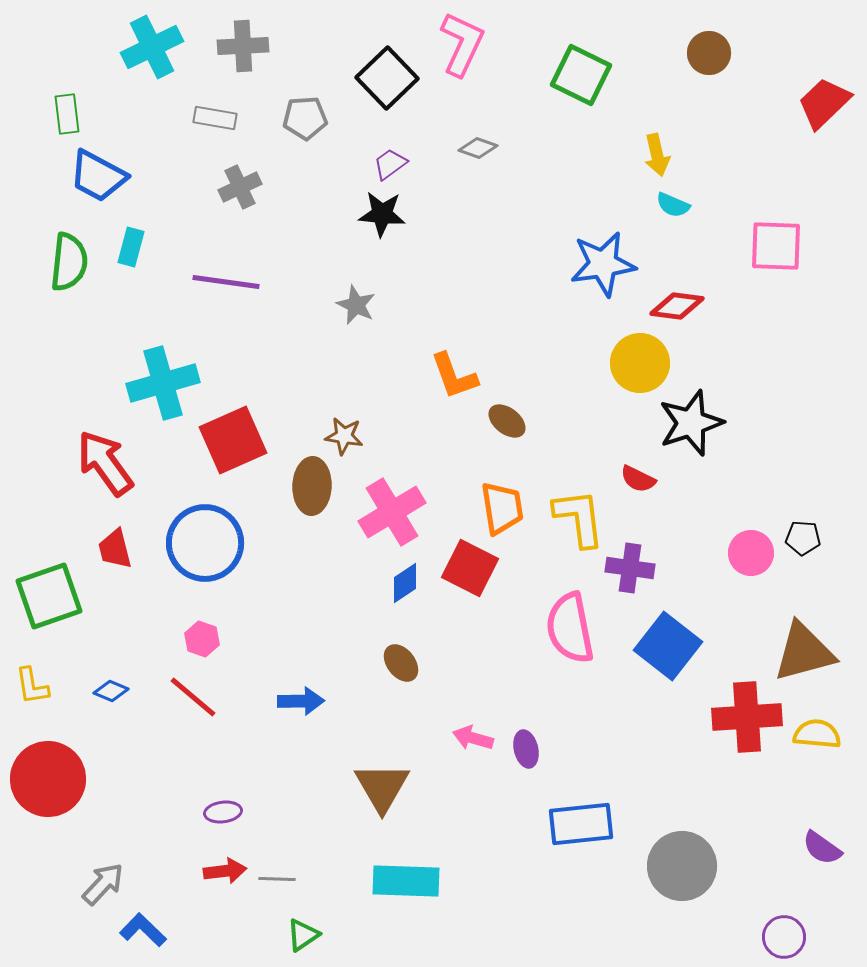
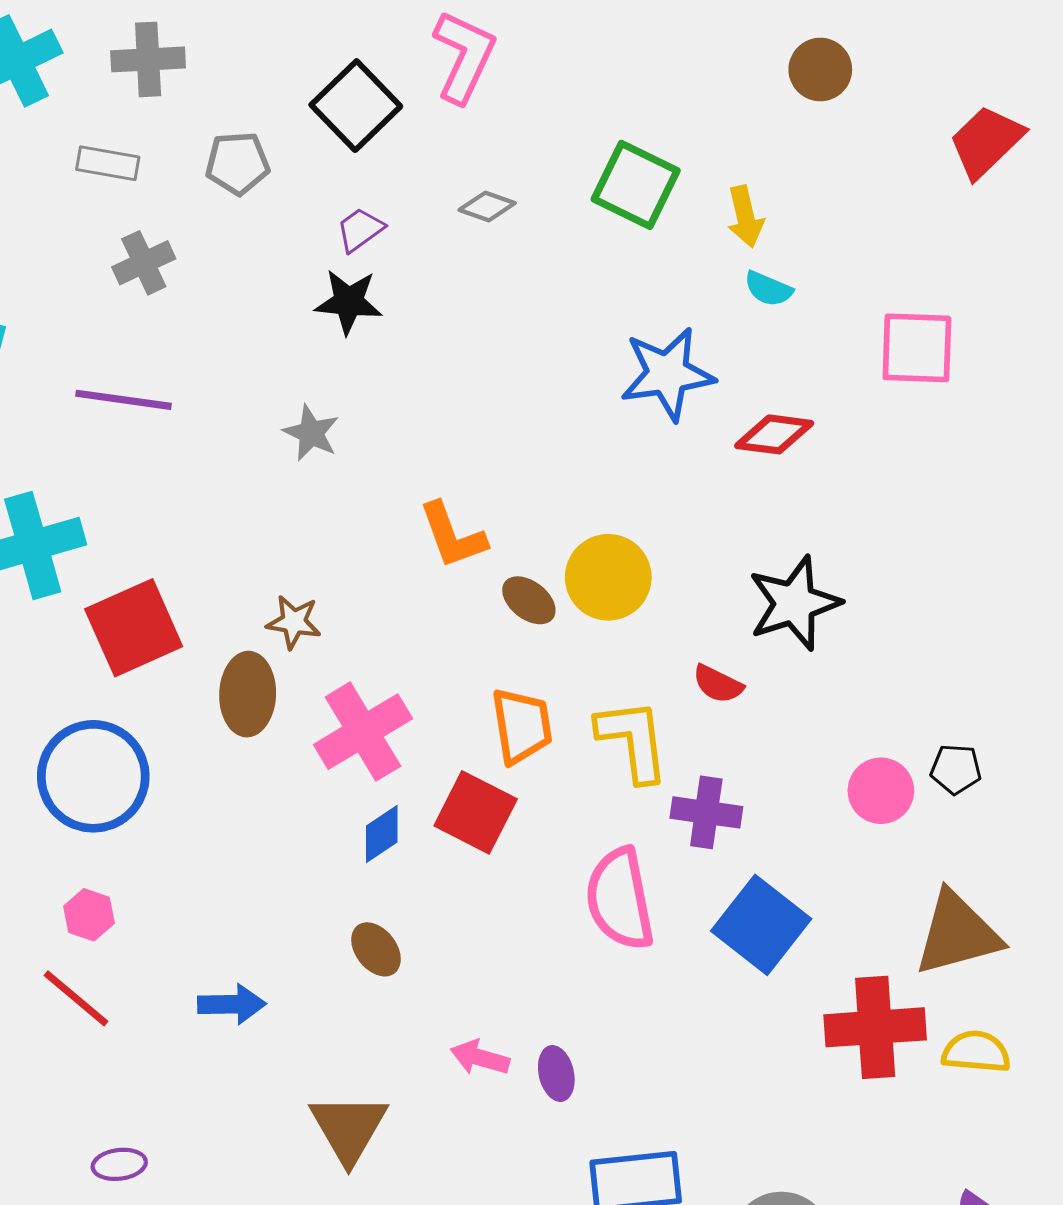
green square: (581, 75) -> (636, 185), moved
yellow circle: (640, 363) -> (608, 577), moved

